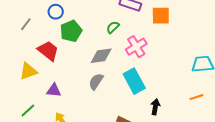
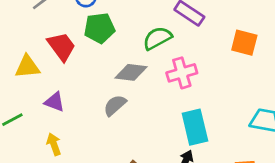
orange square: (161, 16) -> (244, 43), moved
green semicircle: (113, 27) -> (157, 38), size x1.5
cyan rectangle: (134, 81) -> (195, 127), moved

